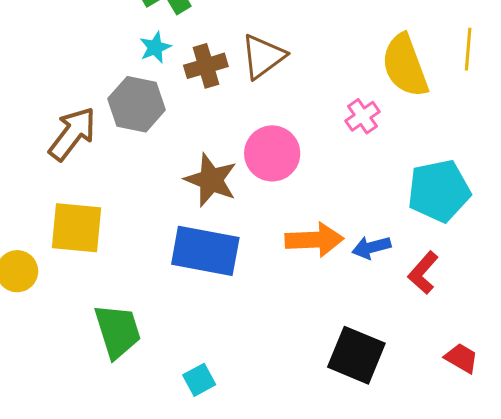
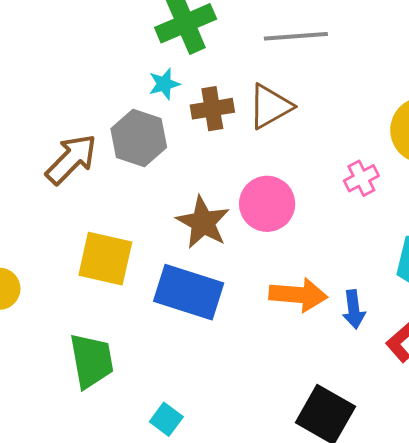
yellow square: (77, 228) -> (105, 259), moved
blue arrow: (371, 247) -> (354, 309), turned -90
cyan square: (199, 380) -> (166, 419), turned -32

